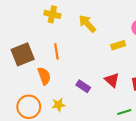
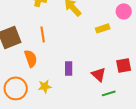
red triangle: (112, 80) -> (99, 74), moved
purple rectangle: (83, 86) -> (69, 68), turned 56

